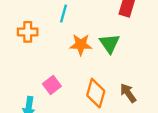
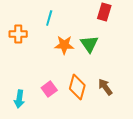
pink square: (52, 85) -> (49, 89), moved

